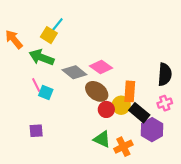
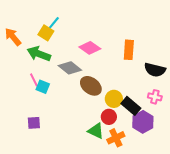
pink diamond: (101, 67) -> (90, 48), moved
black semicircle: (165, 74) -> (155, 70), turned 100
orange rectangle: (130, 91) -> (129, 50), moved
pink cross: (165, 103) -> (155, 97), turned 32
red circle: (106, 109) -> (109, 117), moved

